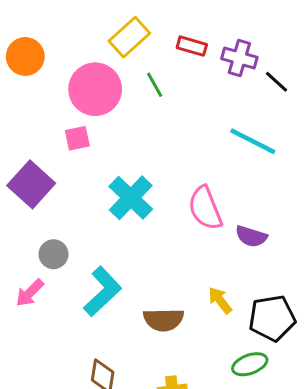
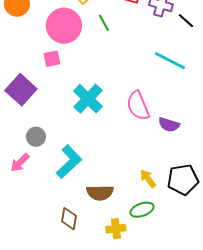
yellow arrow: (220, 300) -> (148, 179), moved
brown semicircle: (164, 320) -> (100, 193), moved
green ellipse: (250, 364) -> (142, 210), moved

